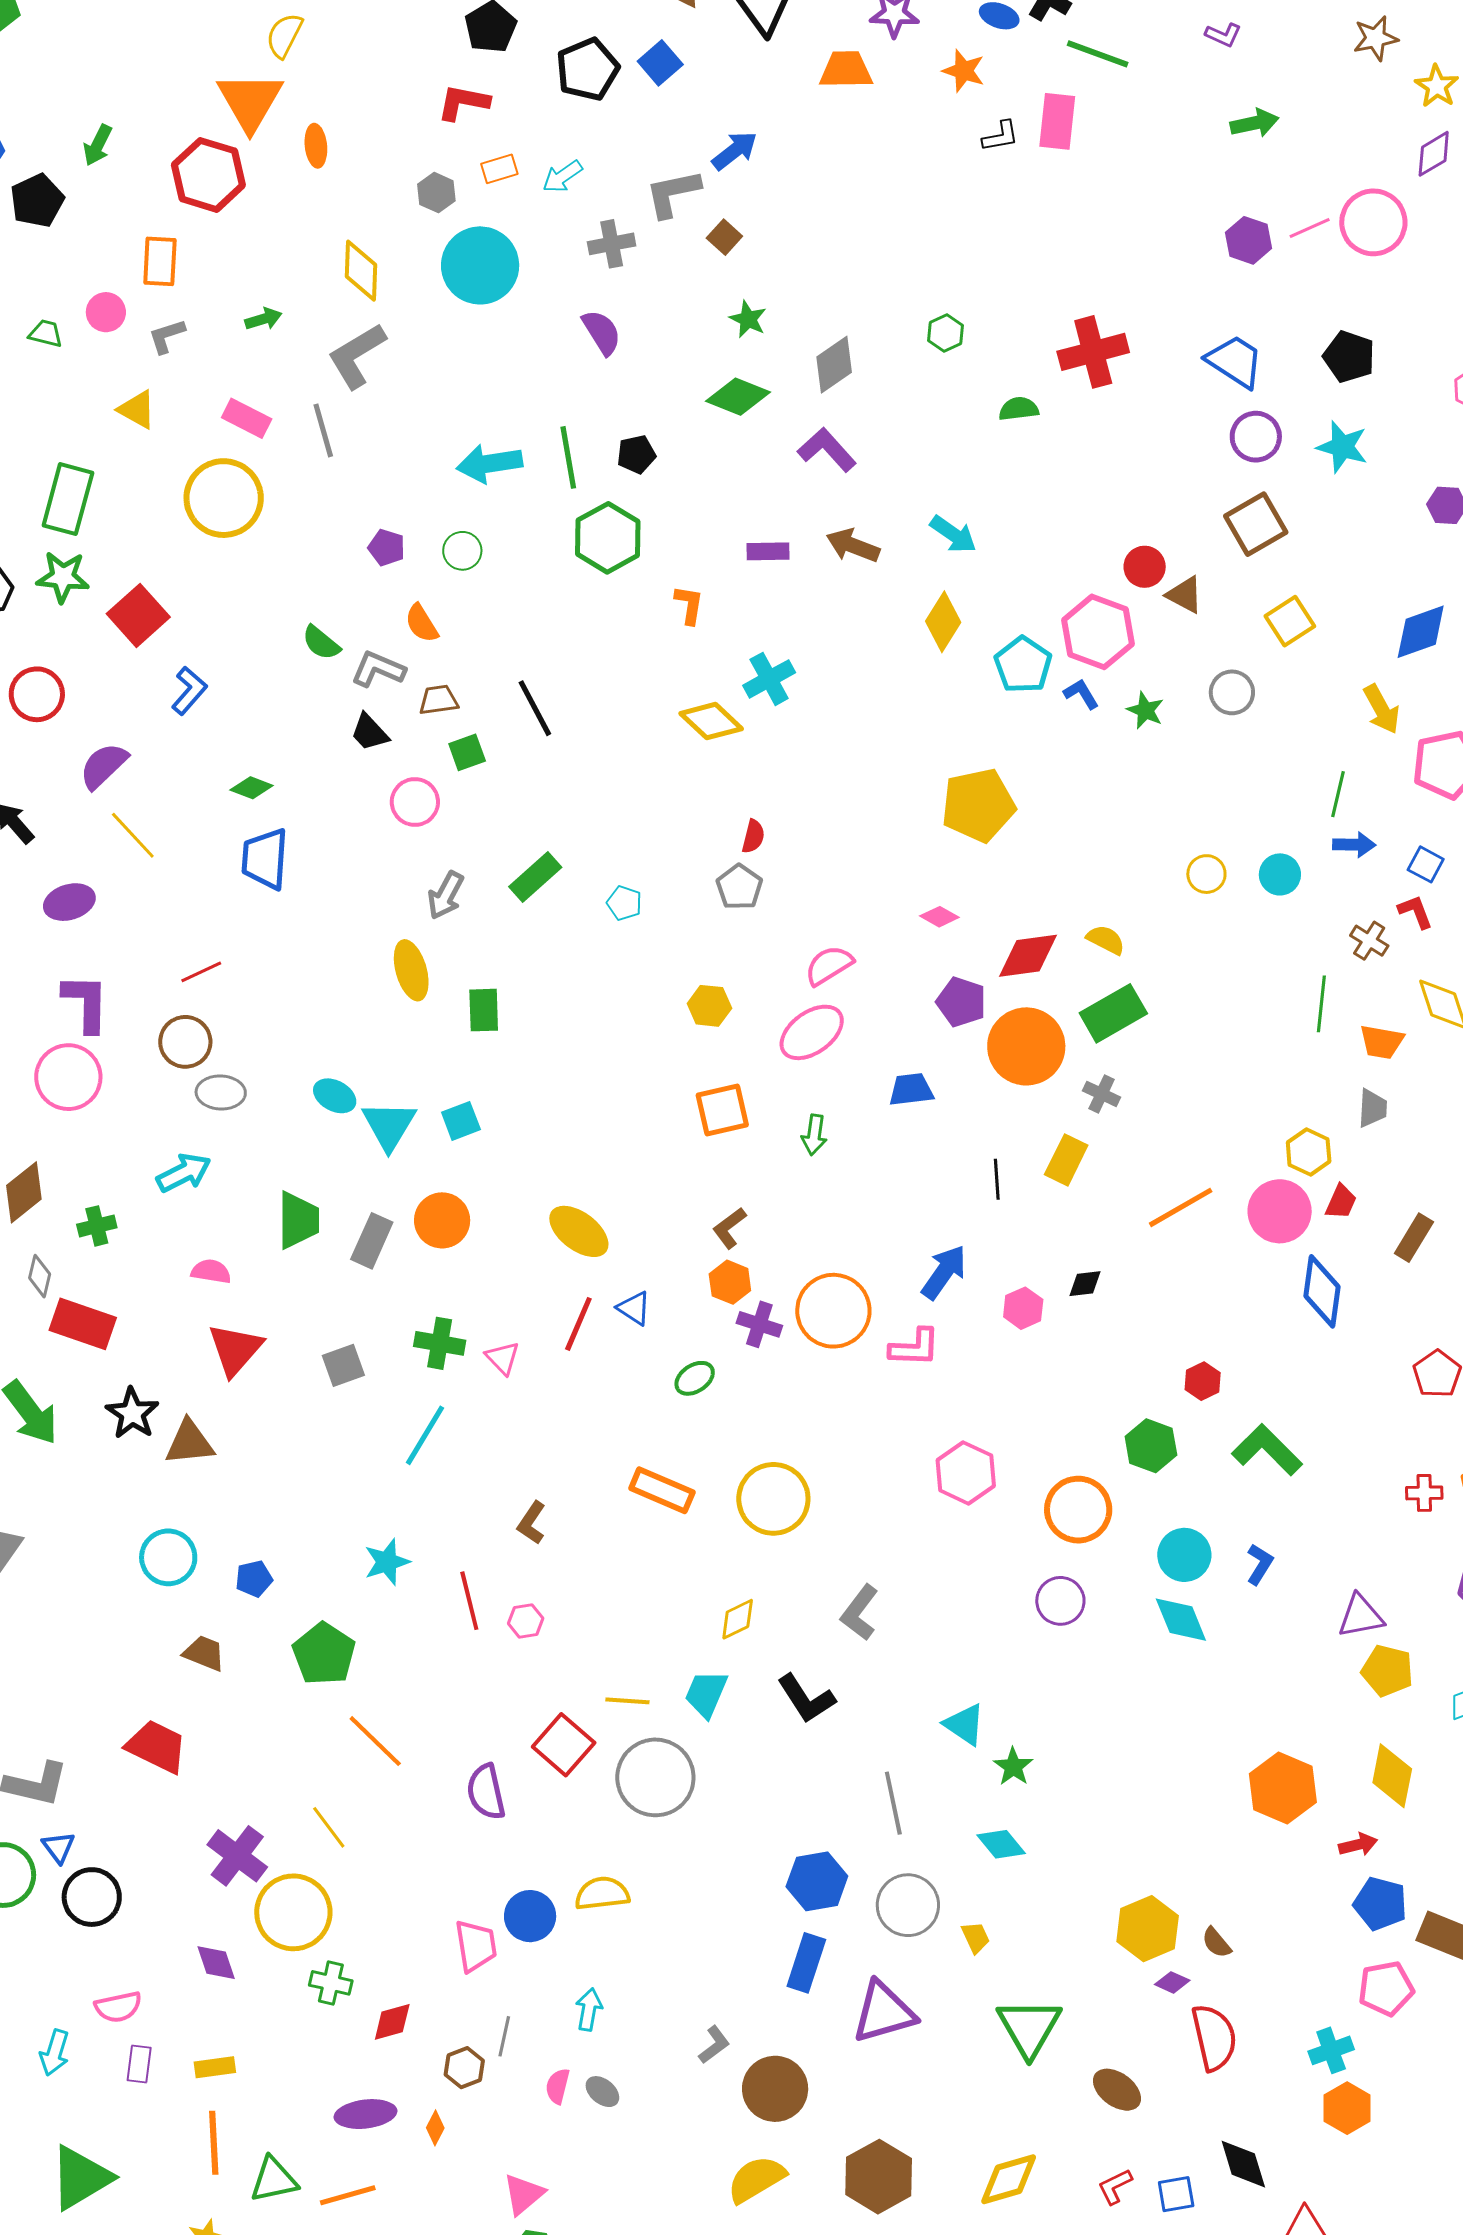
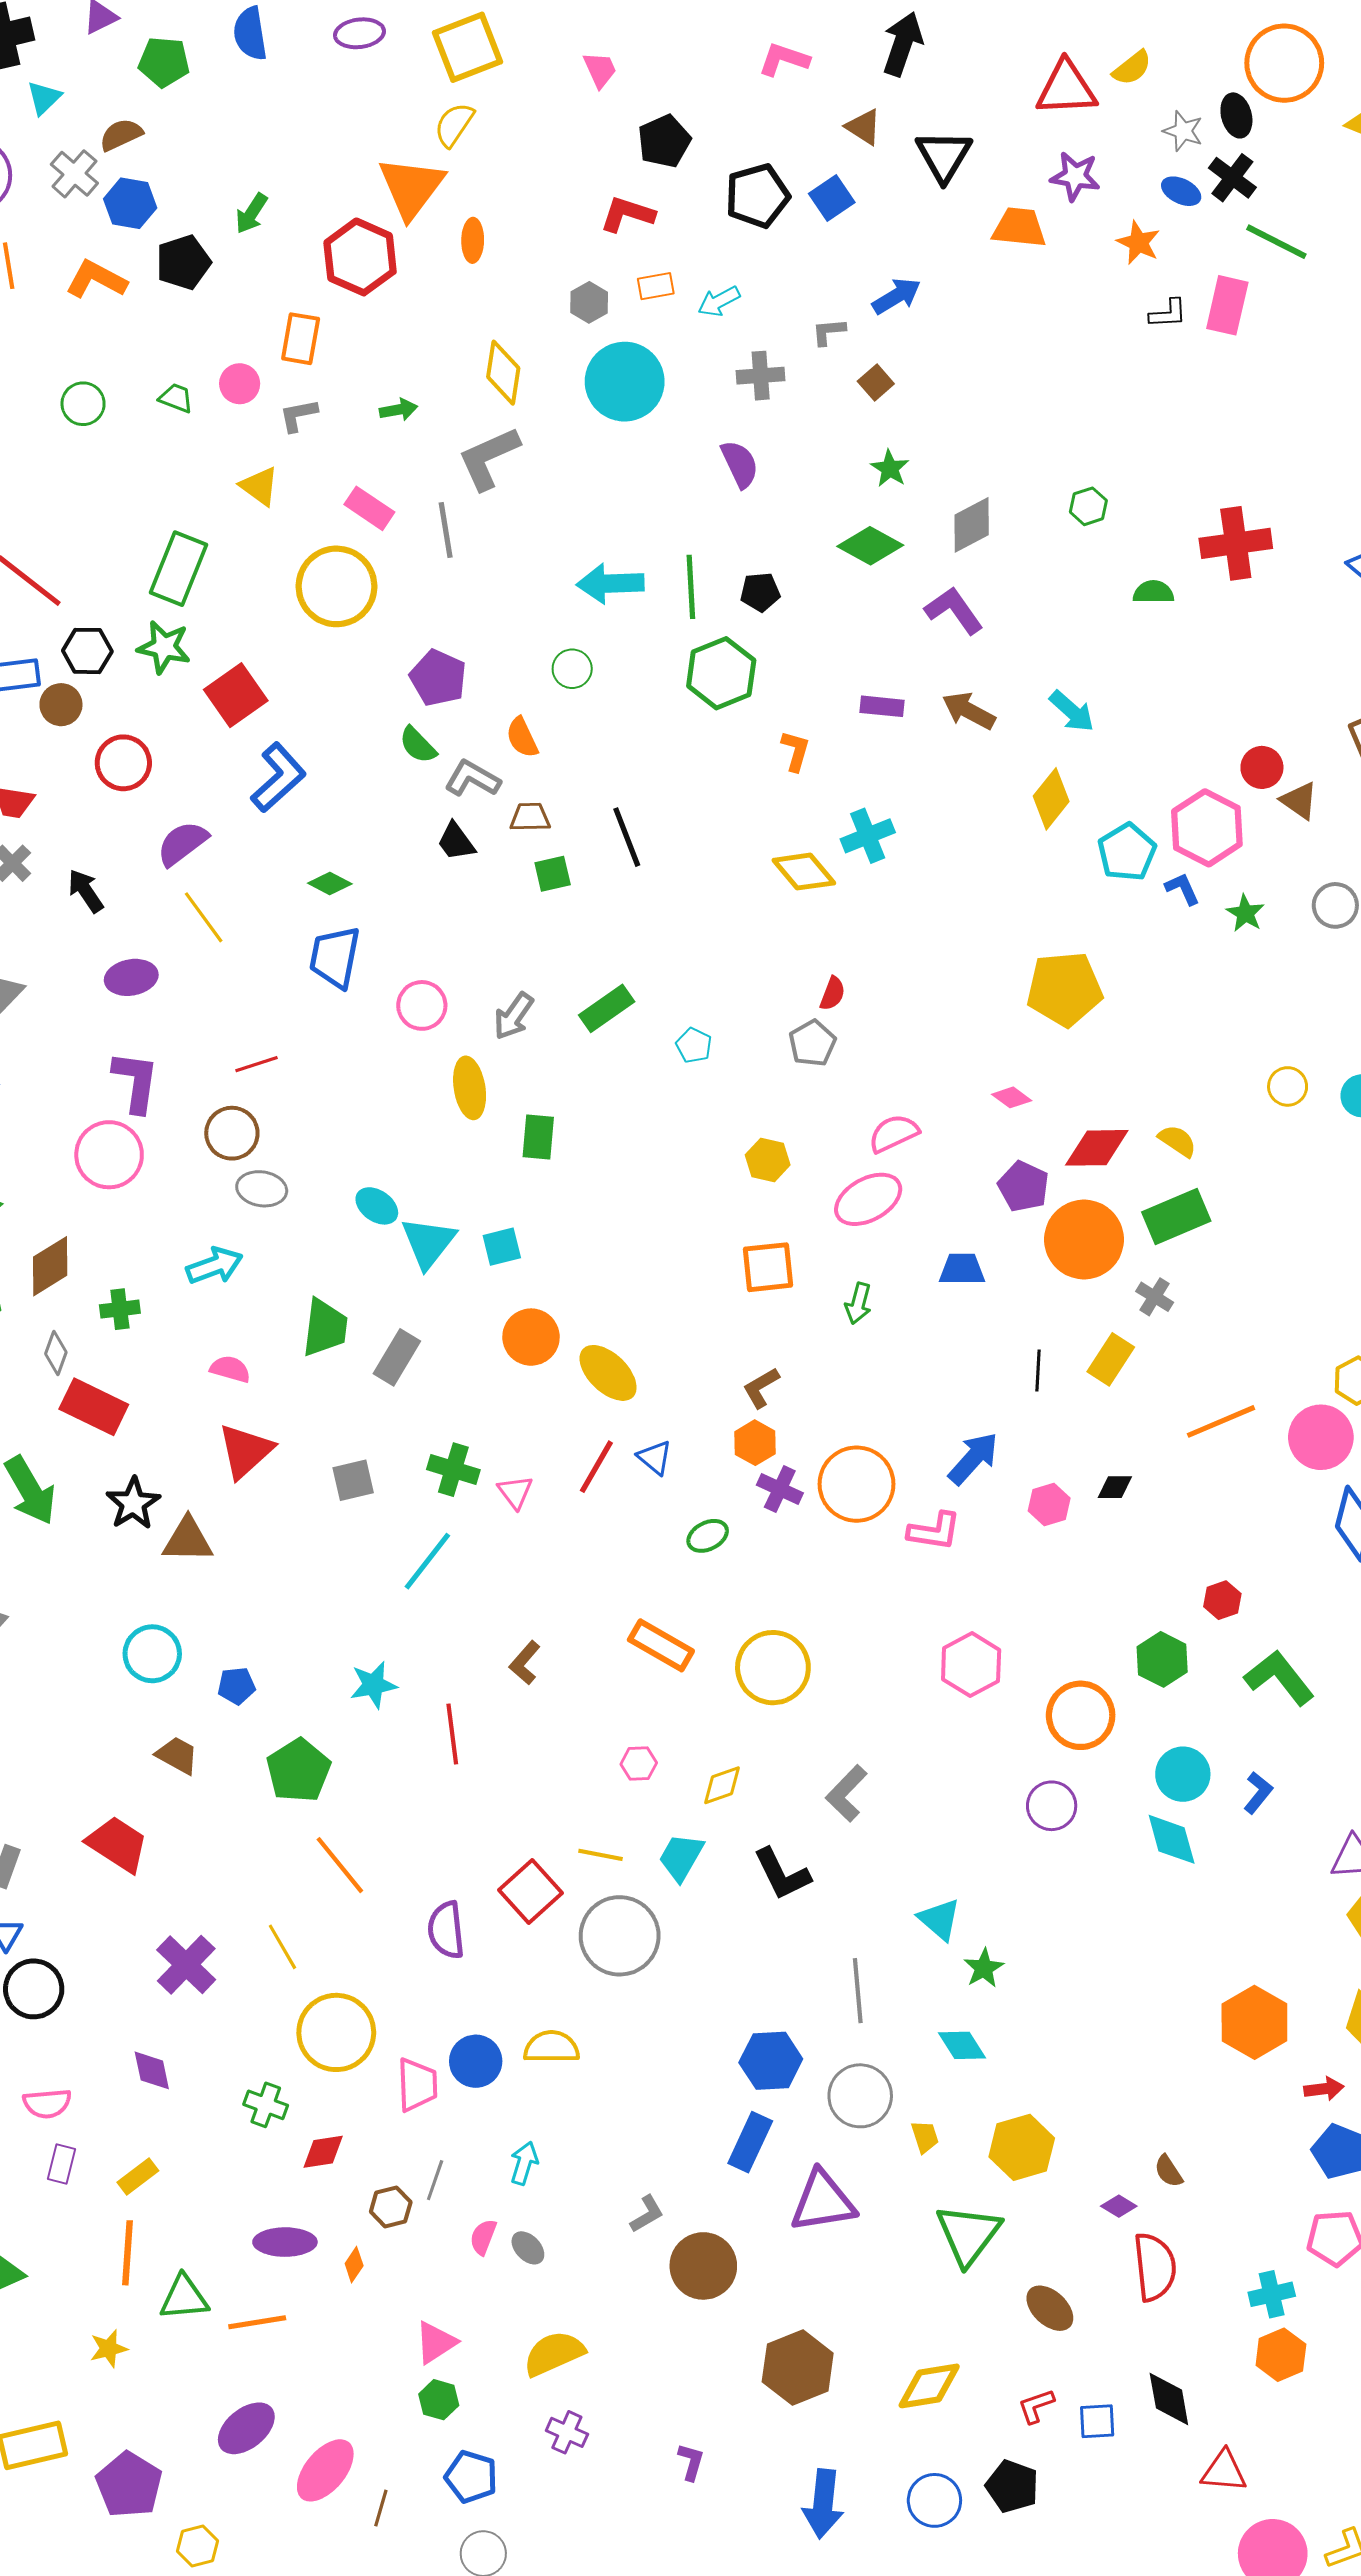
gray L-shape: (673, 193) -> (829, 332), size x0.6
purple pentagon: (387, 548) -> (438, 678), moved, size x1.5
blue L-shape: (189, 691) -> (278, 778), size x1.4
pink circle: (415, 802) -> (422, 1005), moved
orange circle: (442, 1220) -> (531, 1337), moved
pink hexagon: (526, 1621) -> (639, 1764), moved
yellow circle: (293, 1912) -> (336, 2032), moved
yellow hexagon: (1148, 1929) -> (1022, 2147), moved
yellow rectangle: (215, 2067) -> (138, 2176), turned -36
yellow semicircle: (756, 2179) -> (554, 2353), moved

